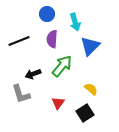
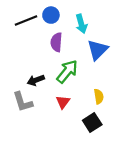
black line: (19, 41) -> (26, 20), moved
yellow semicircle: (91, 89) -> (99, 96), turned 40
red triangle: (58, 103) -> (63, 102), moved

